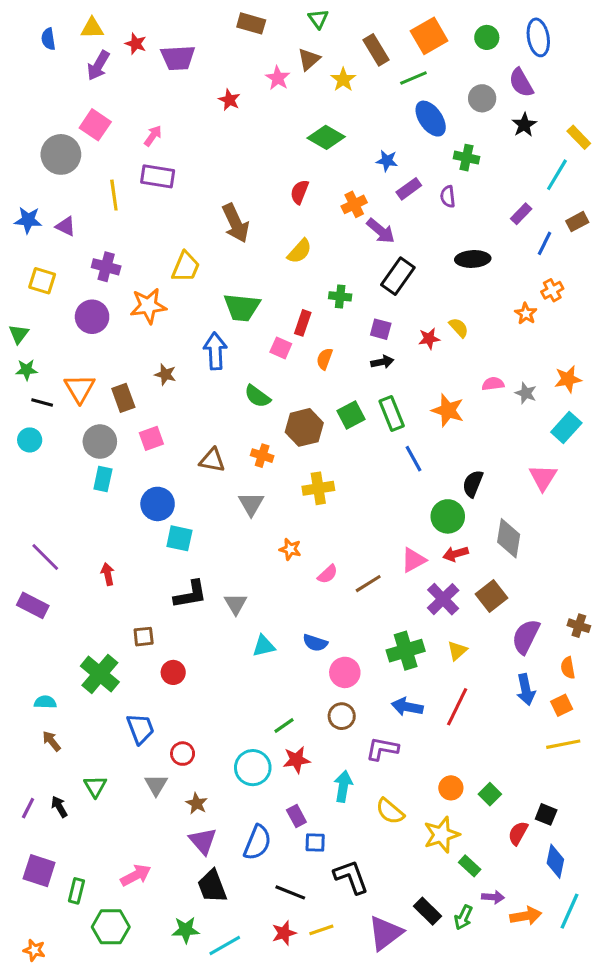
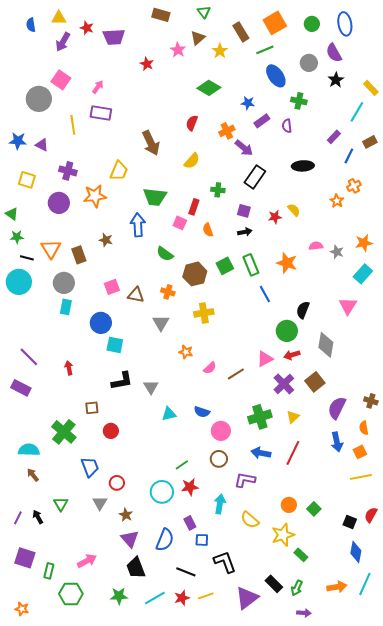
green triangle: (19, 334) -> (12, 214), turned -32
orange semicircle: (325, 359) -> (208, 230), turned -40
pink square: (151, 438) -> (112, 287), moved
cyan circle: (30, 440) -> (19, 282), size x1.6
cyan semicircle: (45, 702) -> (29, 450), size x1.5
red semicircle: (518, 833) -> (371, 515), moved
purple arrow: (493, 897) -> (304, 613), moved
cyan line: (225, 945) -> (155, 598), moved

